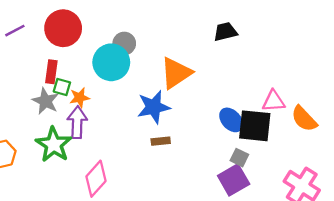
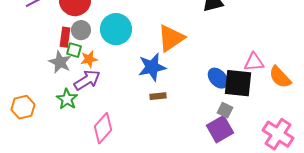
gray circle: (124, 44) -> (81, 30), moved
purple arrow: (77, 122) -> (87, 80), turned 56
green star: (54, 145) -> (67, 99), size x0.7

